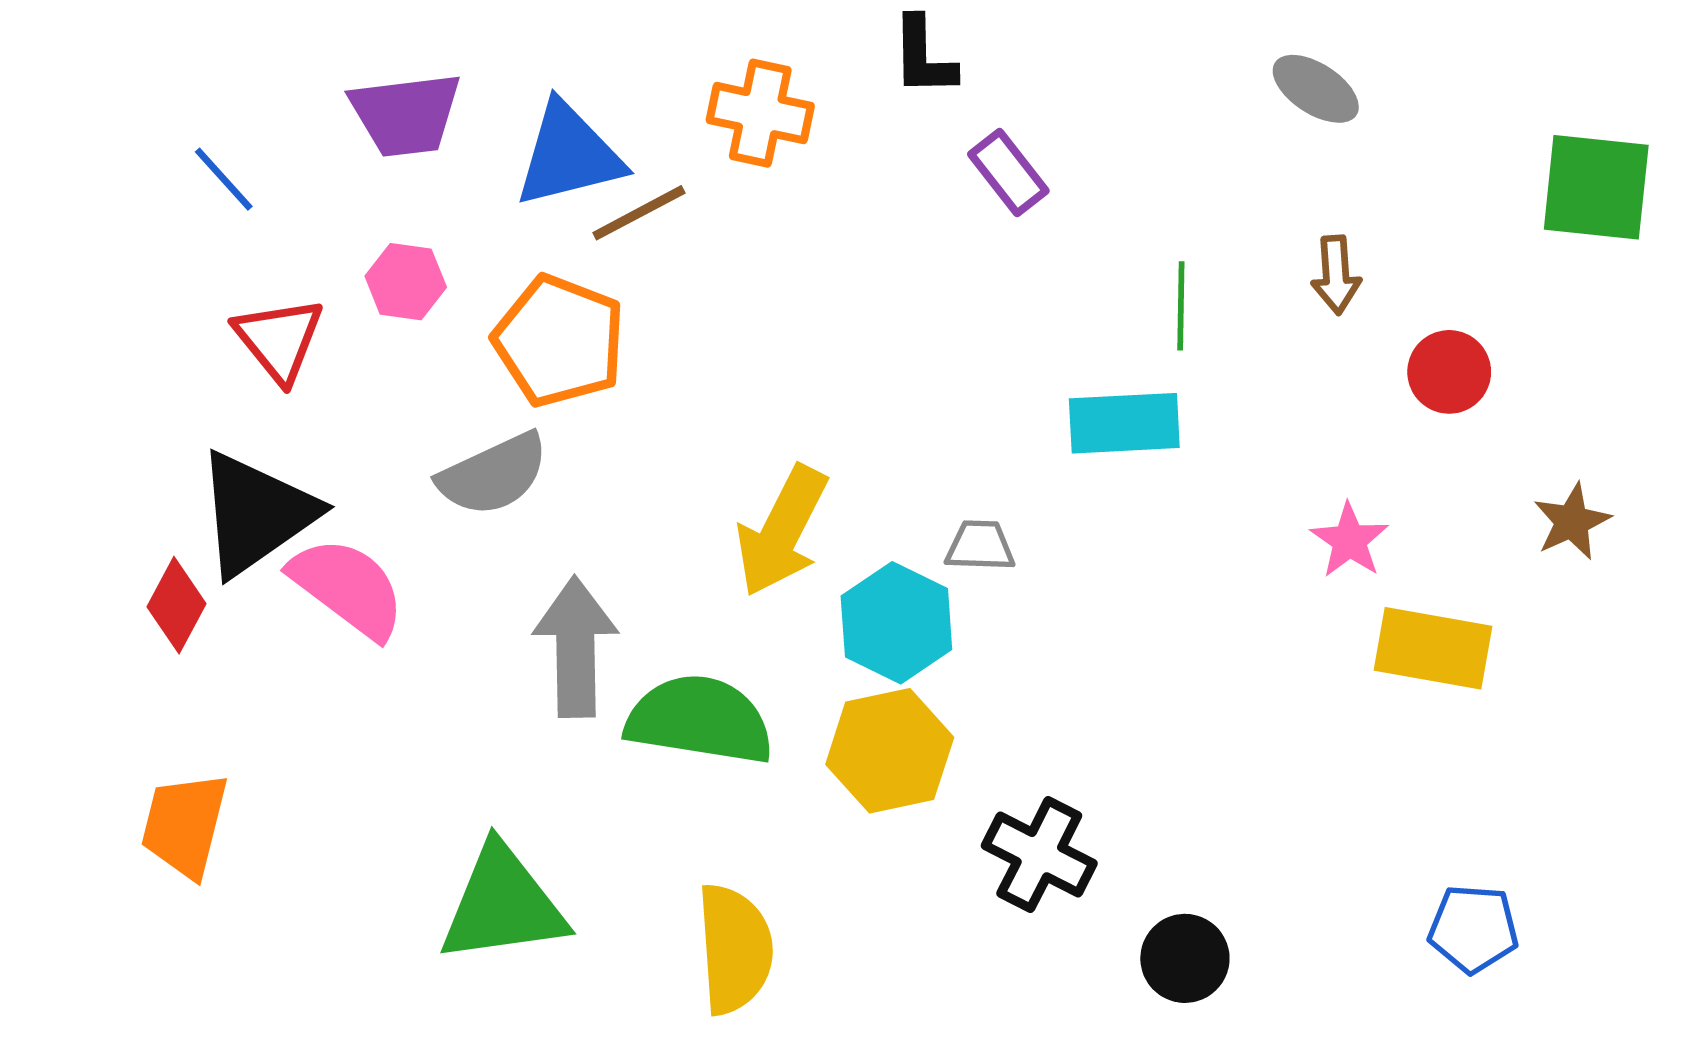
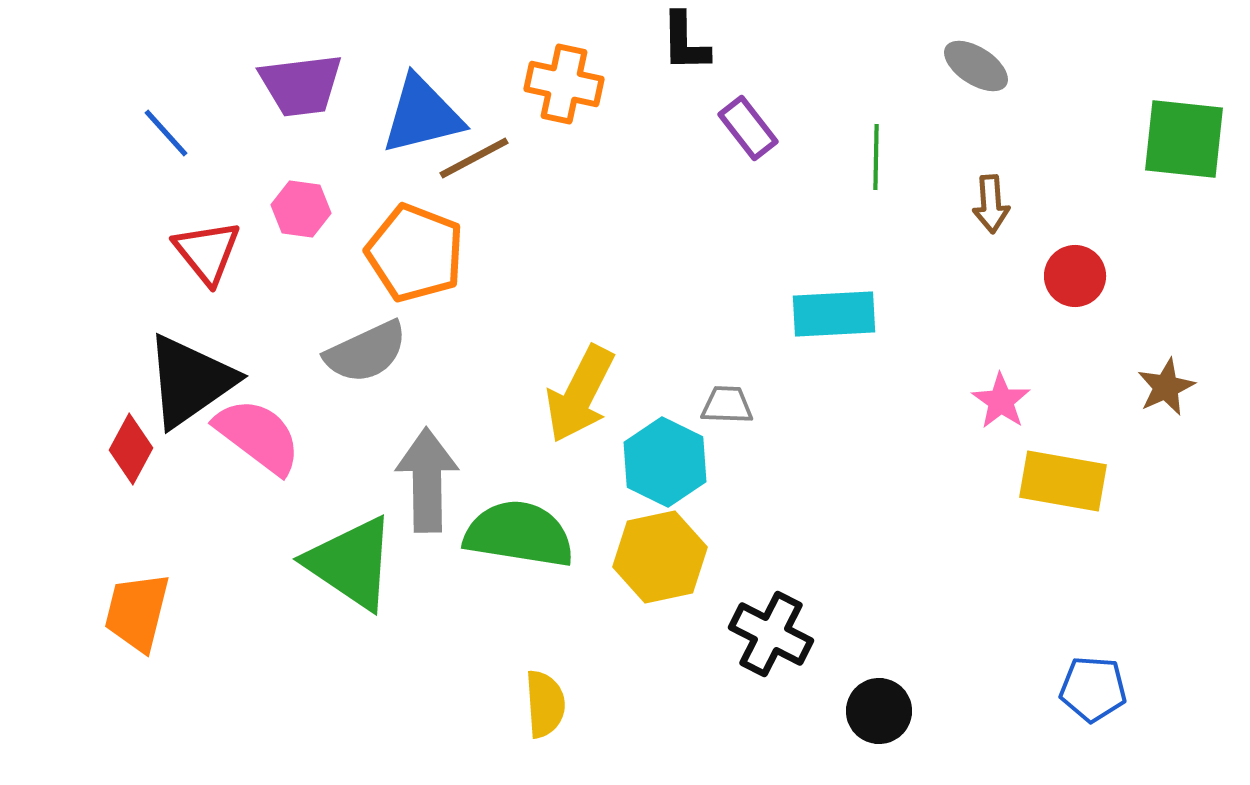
green line: (1181, 306) -> (876, 157), moved
green triangle: (503, 904) -> (351, 563), moved, turned 42
yellow semicircle: (735, 949) -> (545, 704), size x0.7

